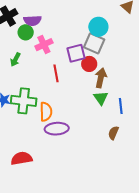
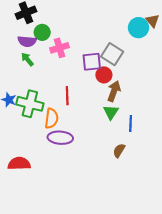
purple semicircle: (32, 21) -> (27, 41), moved
cyan circle: (98, 27) -> (138, 28), moved
green arrow: (15, 60) -> (27, 59), turned 104
red line: (56, 73) -> (67, 96), moved

